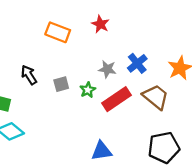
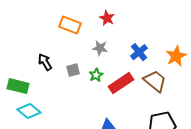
gray star: (107, 69) -> (100, 48), moved

